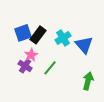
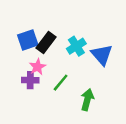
purple cross: (25, 66) -> (30, 80), turned -32
green arrow: (88, 81) -> (87, 100), moved

